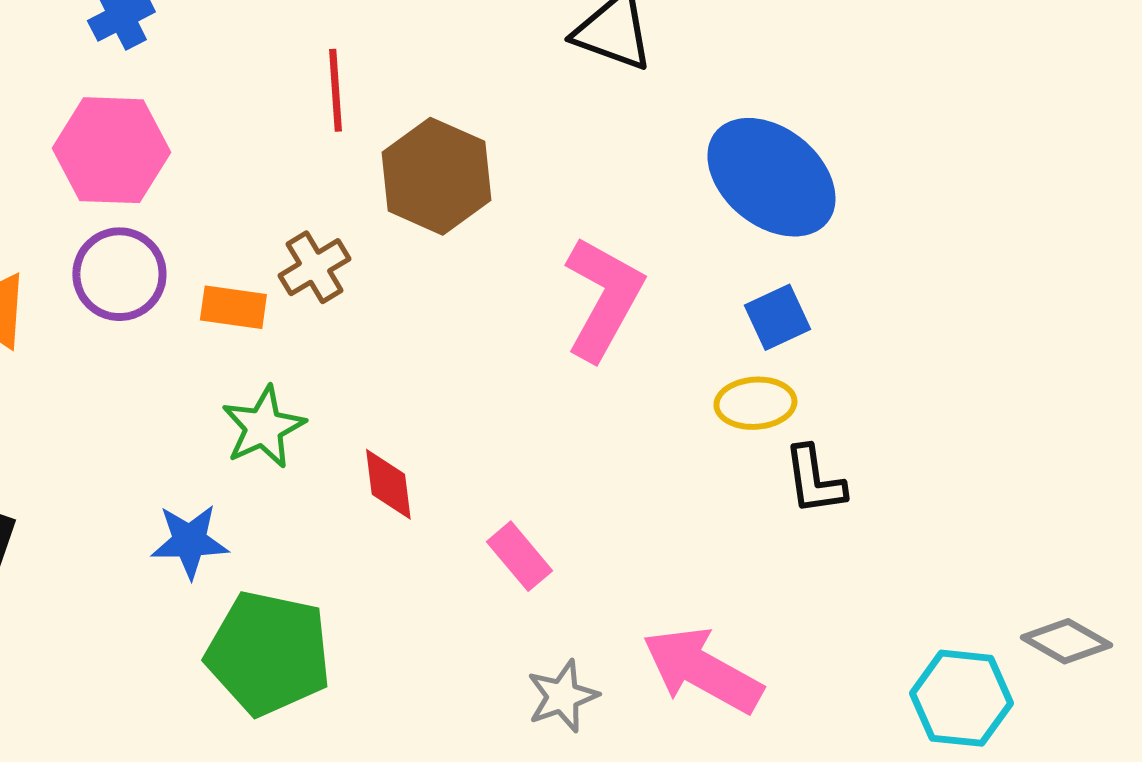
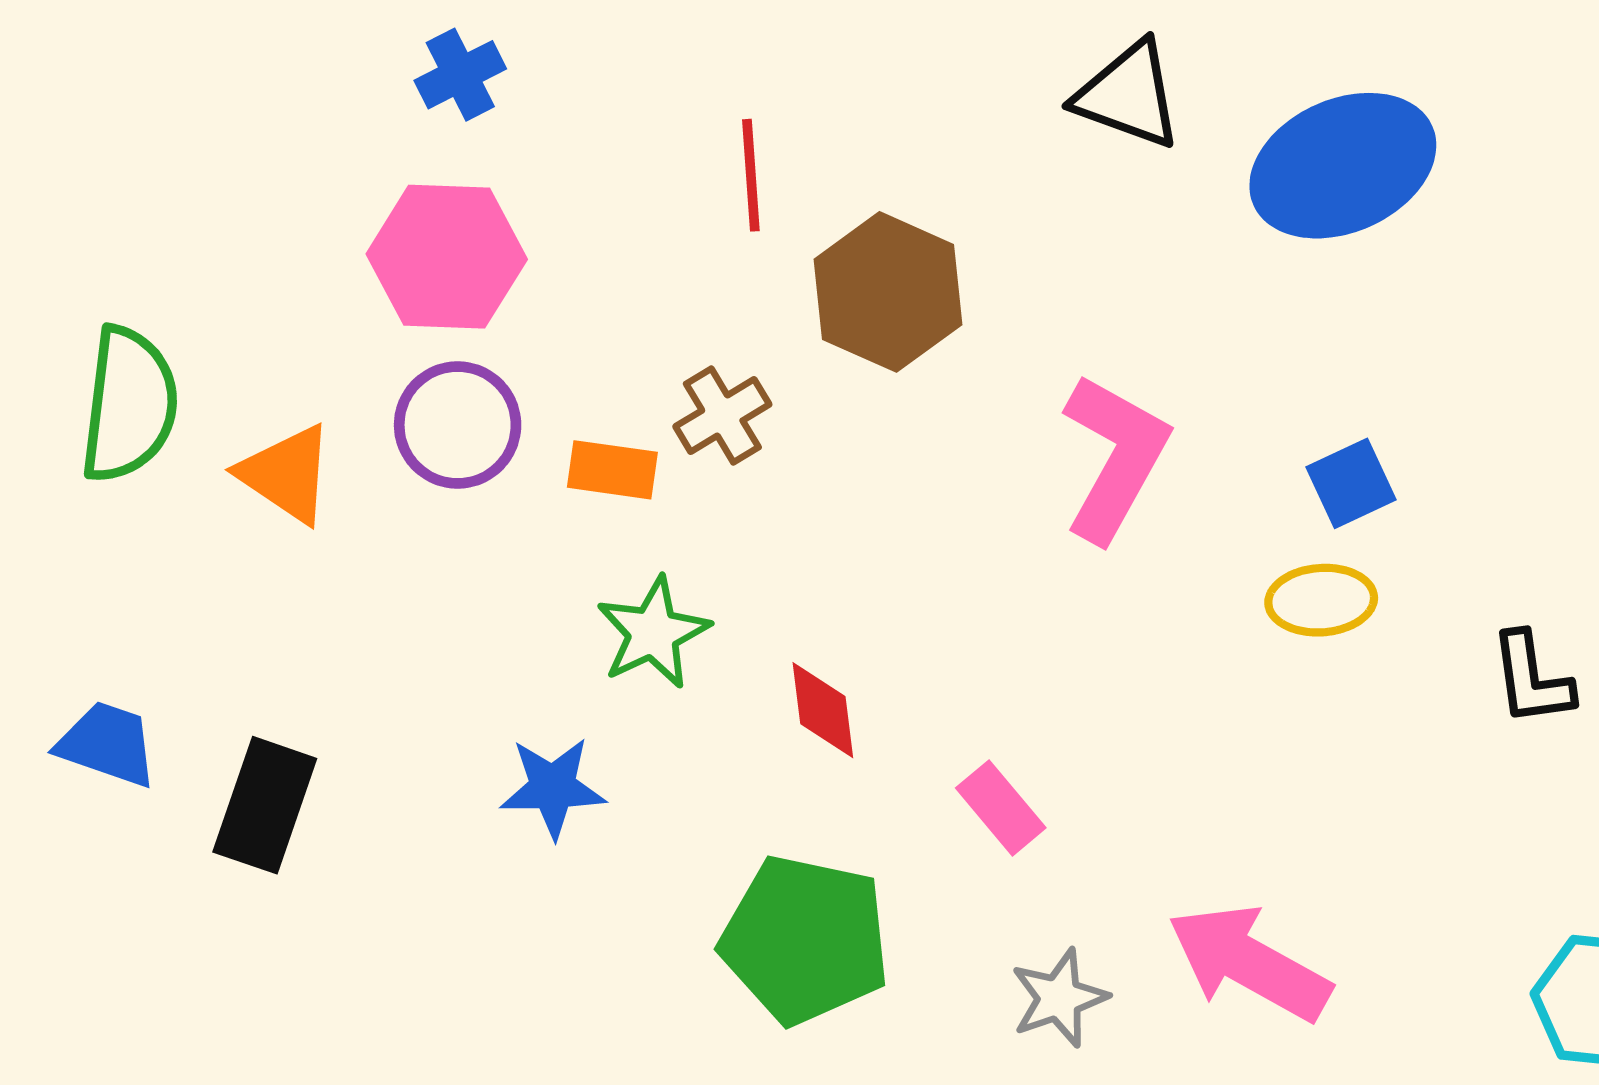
blue ellipse: (771, 177) -> (1343, 166), moved, turned -63
black L-shape: (814, 480) -> (1532, 679), moved
green pentagon: (268, 653) -> (805, 940), moved

